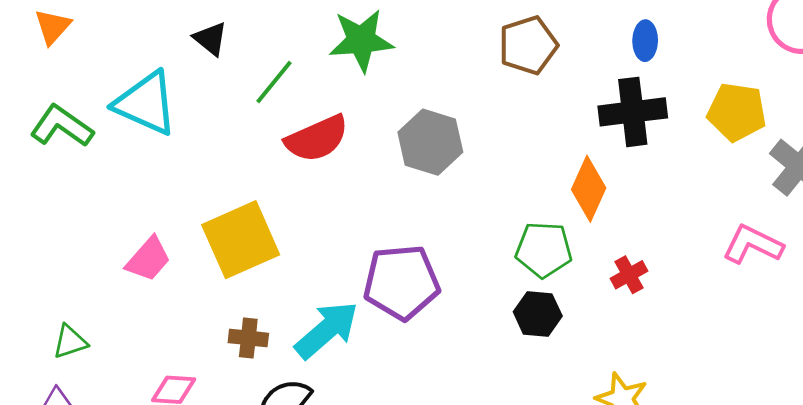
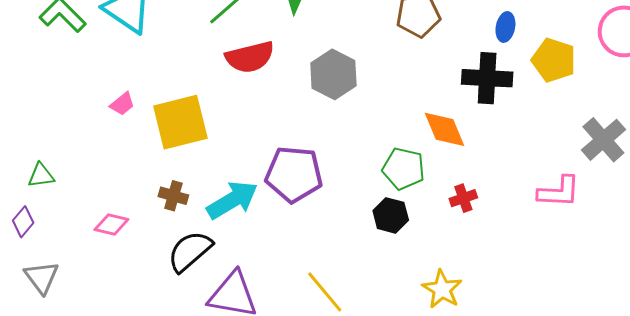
yellow pentagon: (737, 112) -> (554, 60), moved
orange diamond: (589, 189) -> (445, 129), turned -57
pink L-shape: (753, 244) -> (559, 192), turned 147
pink trapezoid: (148, 259) -> (122, 104), moved, size x0.7

